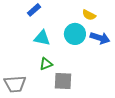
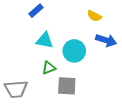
cyan circle: (75, 34) -> (74, 51), moved

